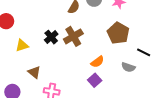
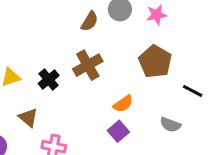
black cross: (51, 37) -> (49, 79), moved
gray semicircle: (128, 67) -> (170, 125), moved

